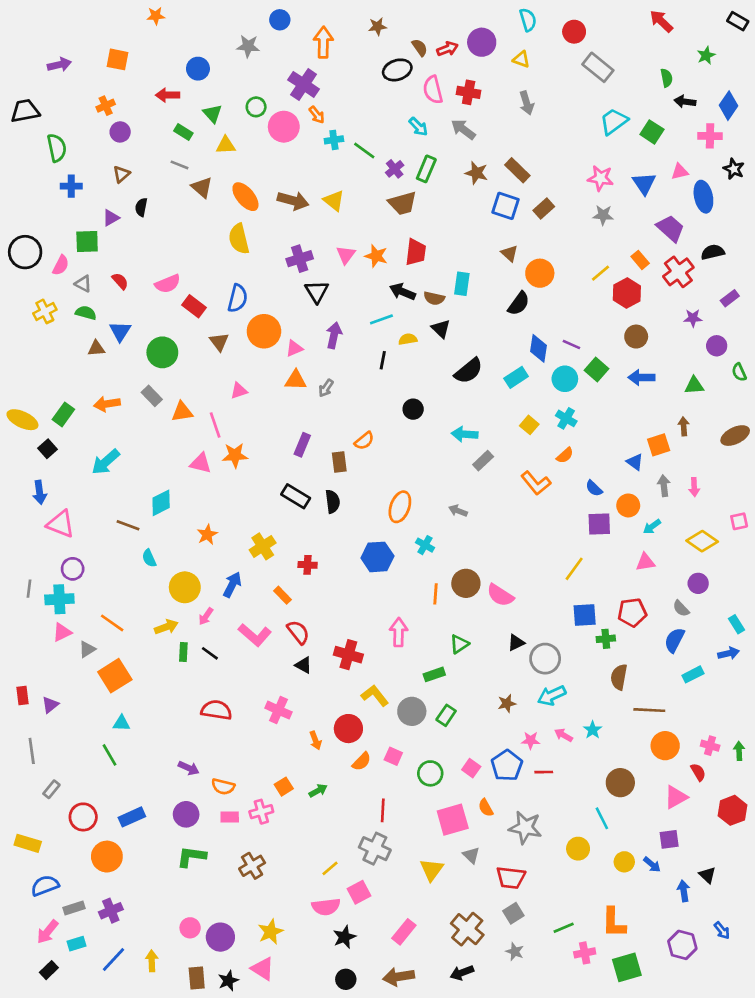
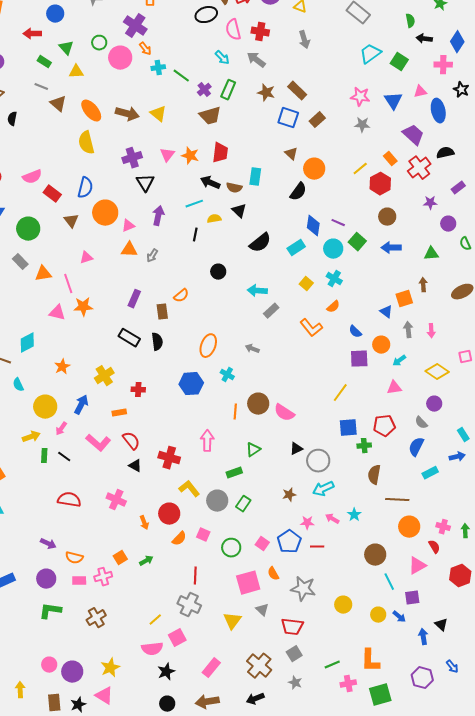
orange rectangle: (282, 595) -> (119, 413), turned -56
cyan line: (602, 818) -> (389, 582), moved

